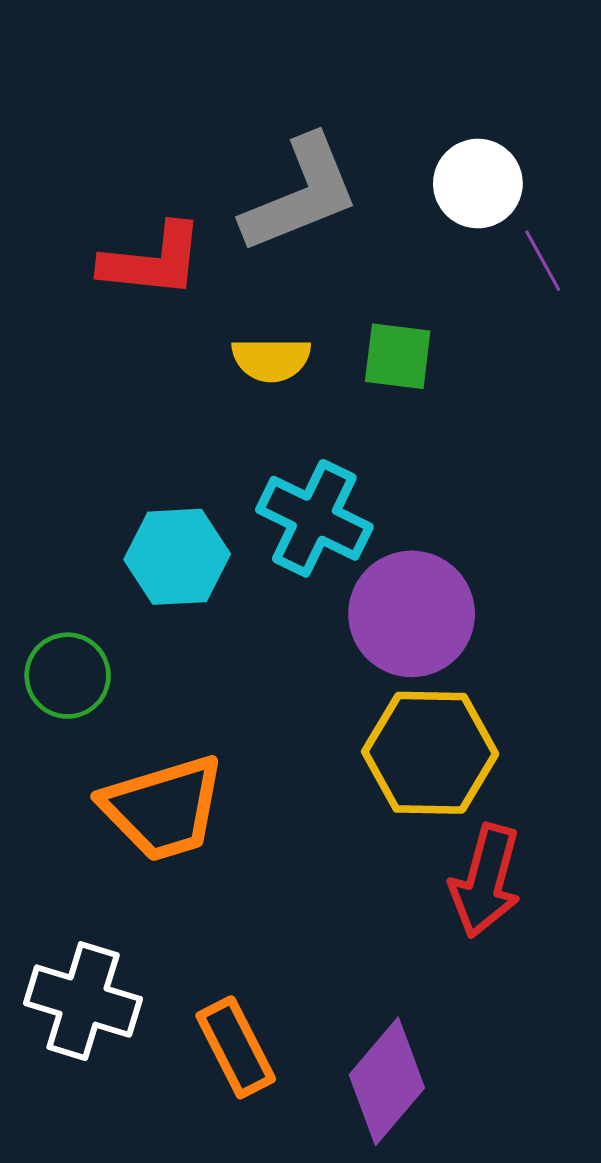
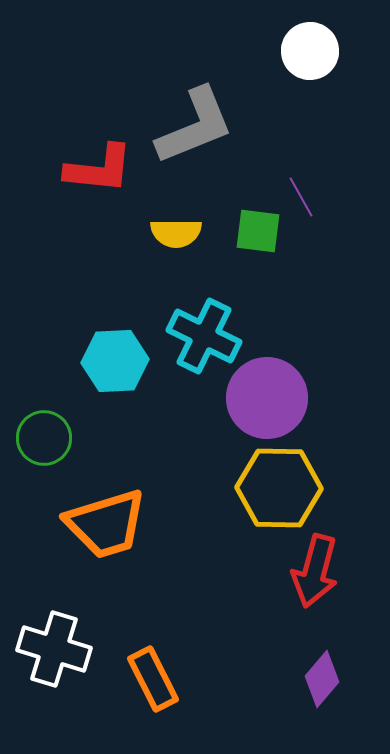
white circle: (478, 184) -> (310, 51), moved
purple line: (543, 261) -> (301, 197), moved
purple diamond: (387, 1081) -> (322, 679), moved, size x0.7

